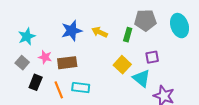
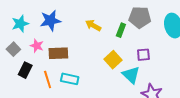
blue star: (72, 31) -> (50, 21), moved

